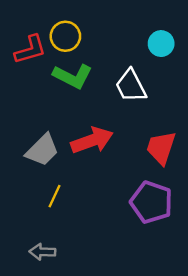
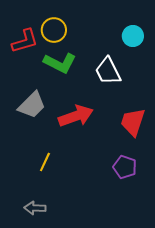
gray trapezoid: (42, 150) -> (32, 105), moved
purple pentagon: (151, 202) -> (125, 167), size x0.7

